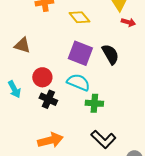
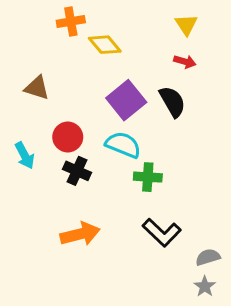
yellow diamond: (79, 17) -> (105, 45), moved
red arrow: (128, 22) -> (185, 62), moved
purple square: (80, 53) -> (126, 100), turned 30

